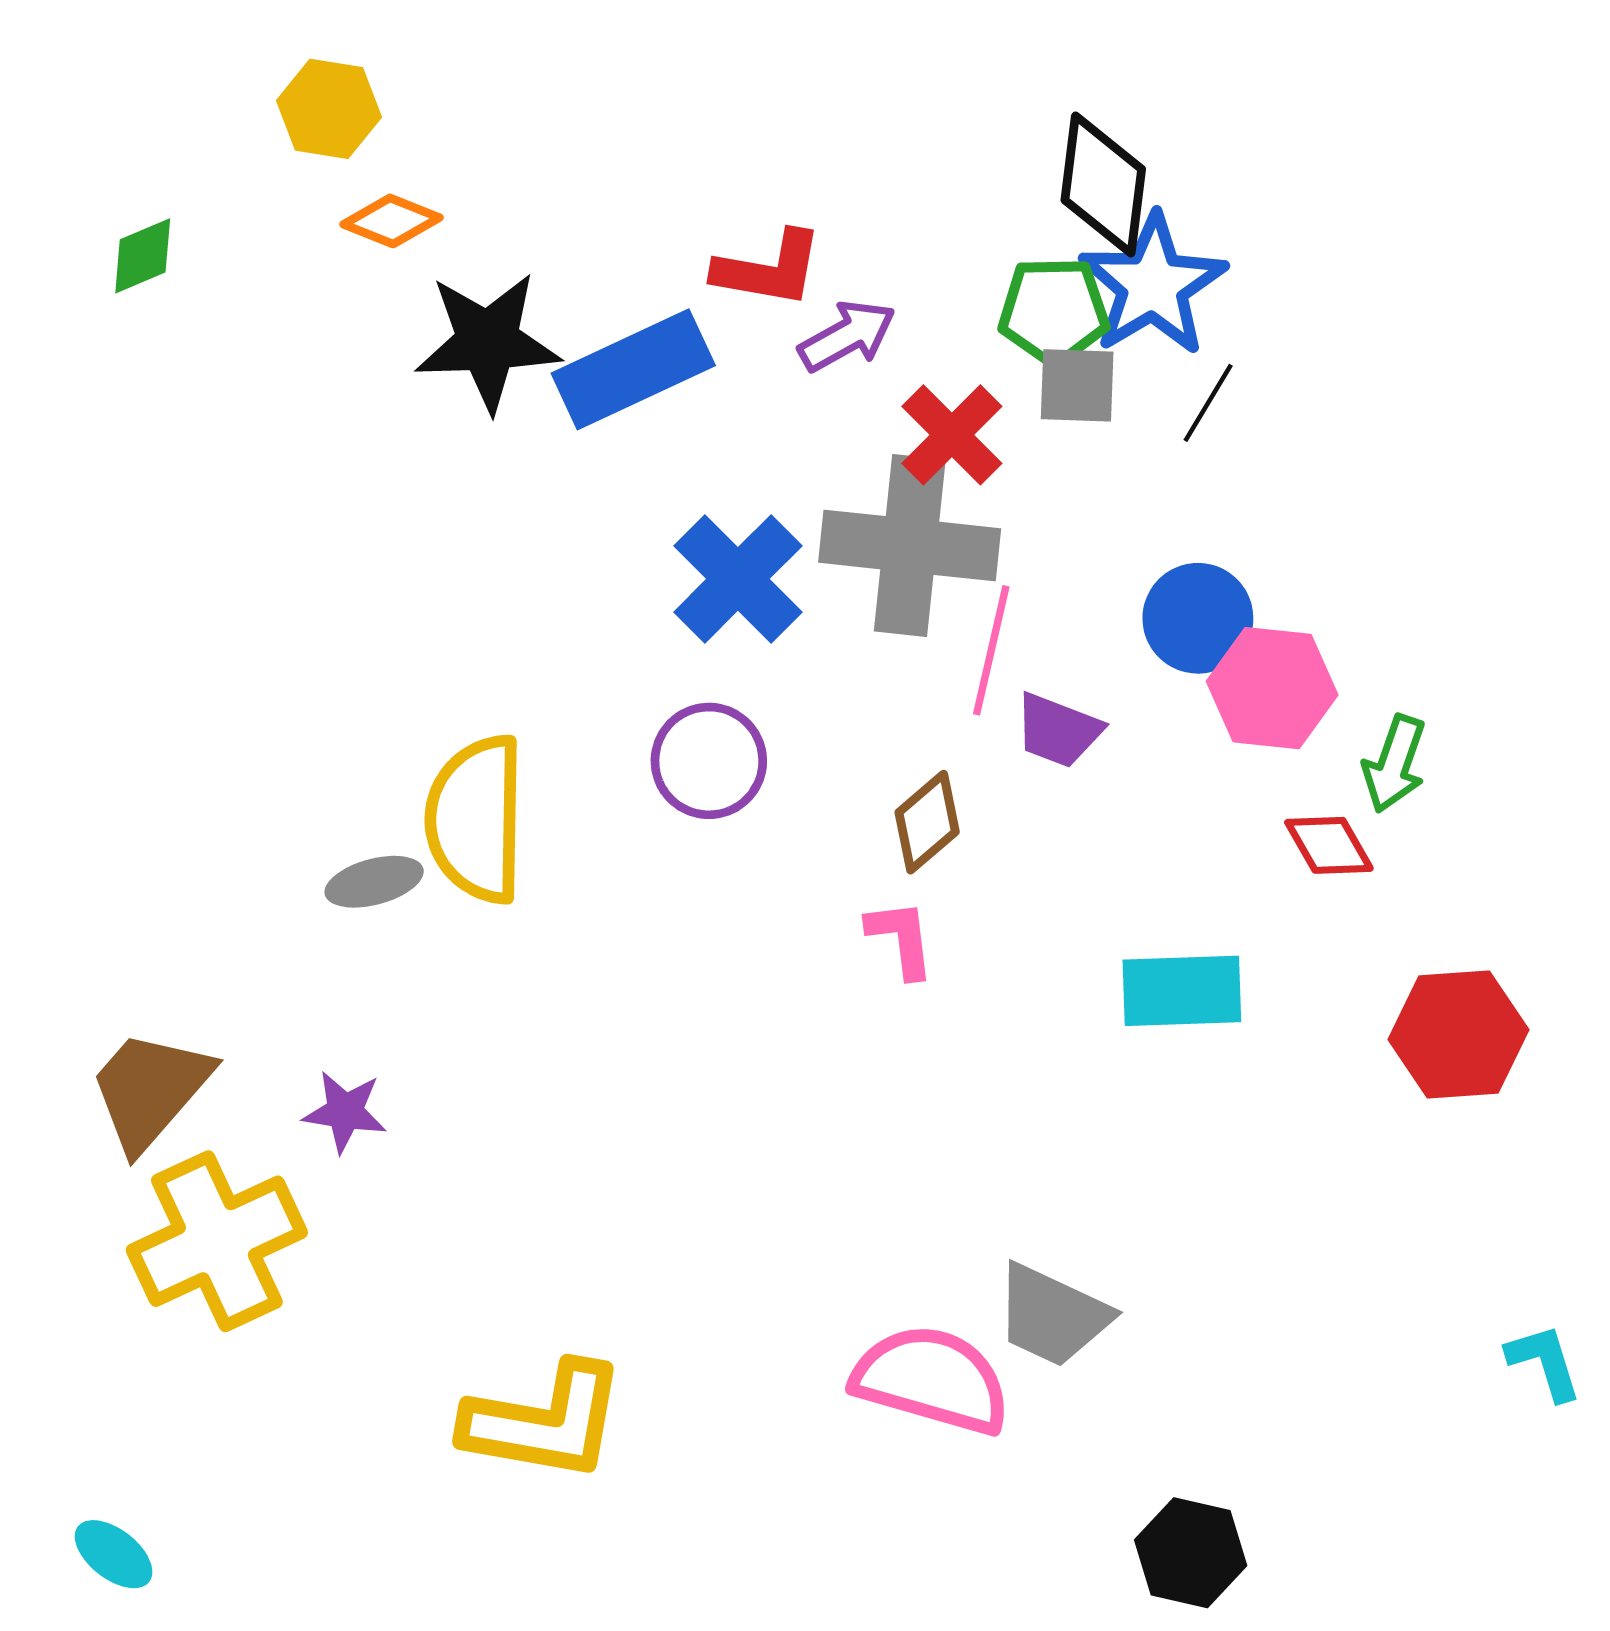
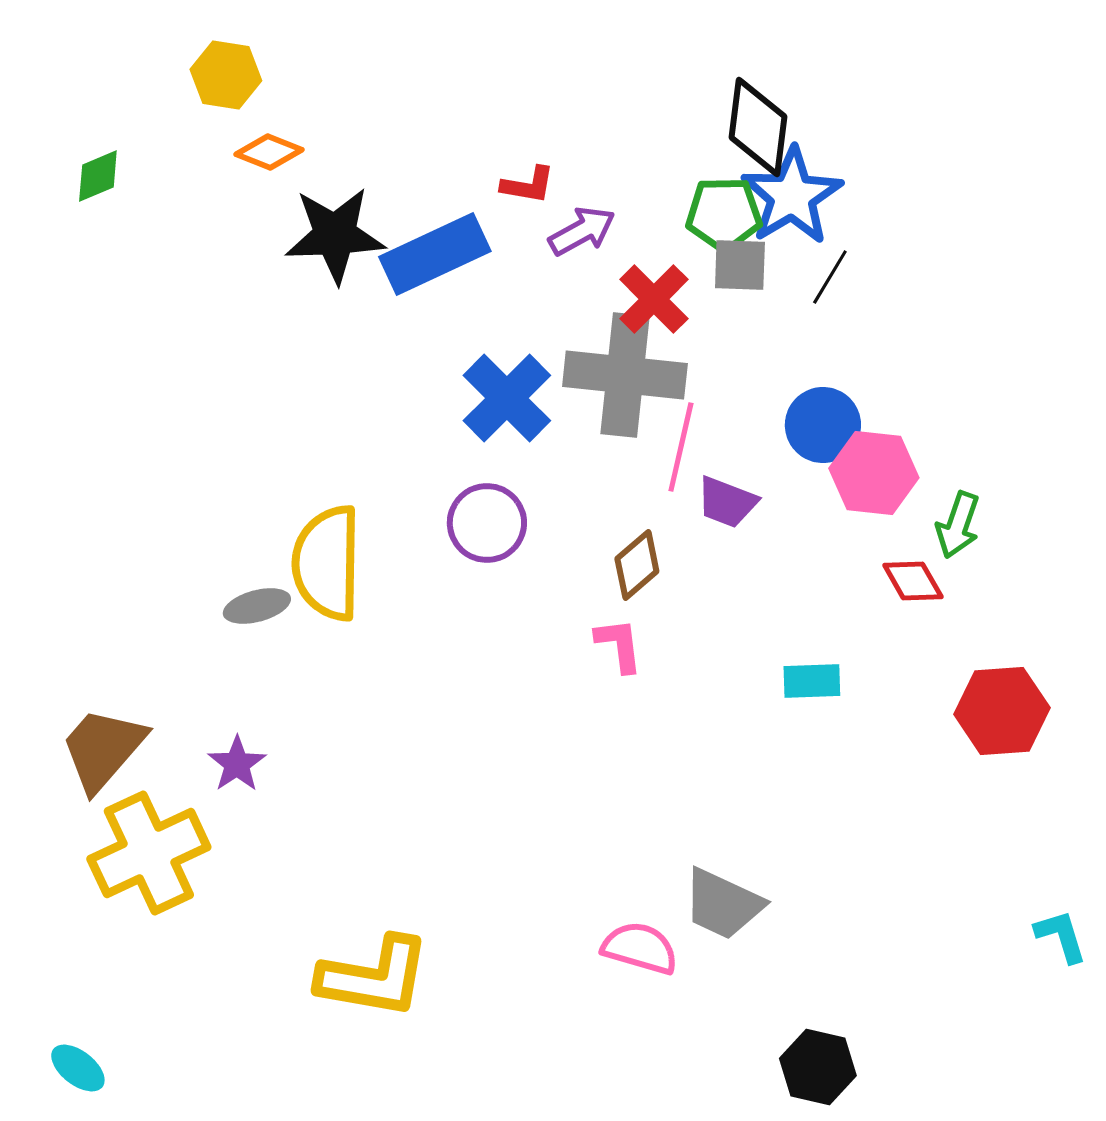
red L-shape: (769, 269) -> (528, 185), size x0.7
cyan rectangle: (1182, 991) -> (812, 681), size x0.7
purple star: (345, 1112) -> (237, 764), turned 30
pink semicircle: (932, 1380) -> (640, 948), size x0.7

